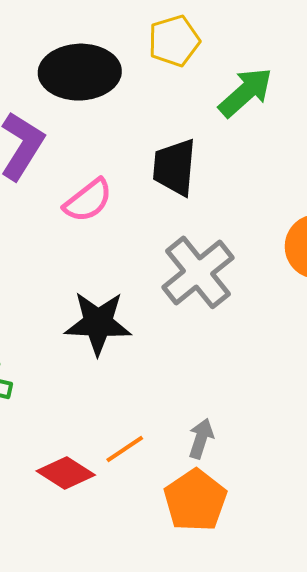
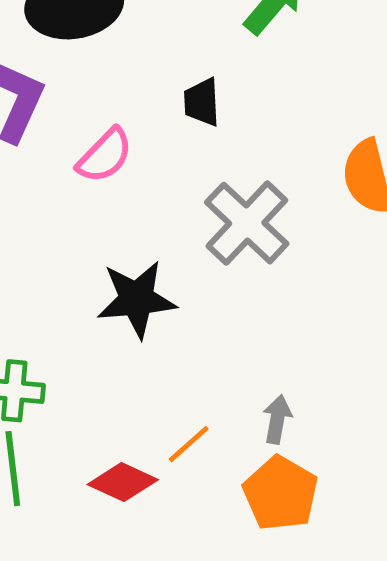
black trapezoid: (174, 167) -> (202, 102), size x0.7

